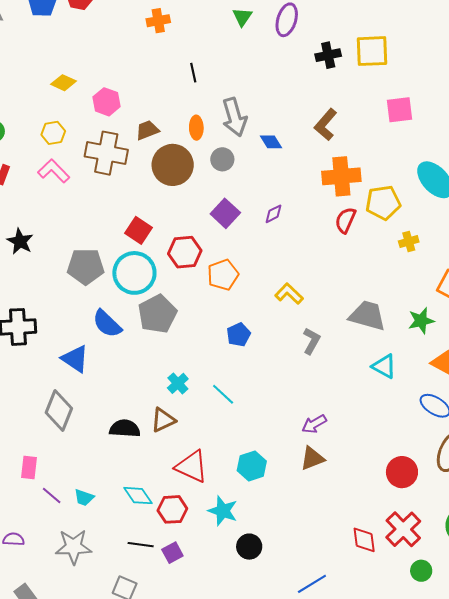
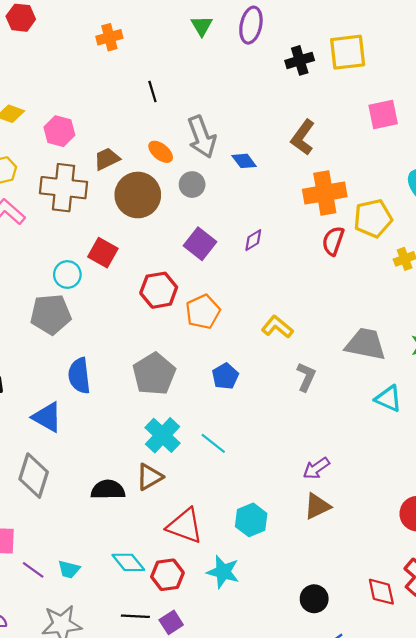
orange ellipse: (196, 128) -> (161, 152), turned -45
red square: (139, 230) -> (103, 253), moved
cyan circle: (134, 273) -> (67, 274), moved, size x0.6
gray pentagon: (157, 314) -> (154, 374), moved
blue semicircle: (107, 324) -> (79, 376), turned 44
cyan cross: (178, 383) -> (162, 435), size x1.5
black circle: (249, 547) -> (314, 599), moved

